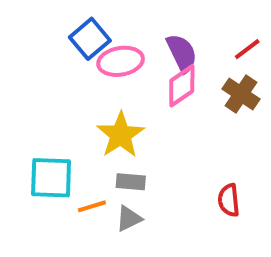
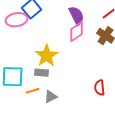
pink ellipse: (121, 61) -> (17, 20), moved
gray rectangle: (131, 182) -> (42, 73), moved

